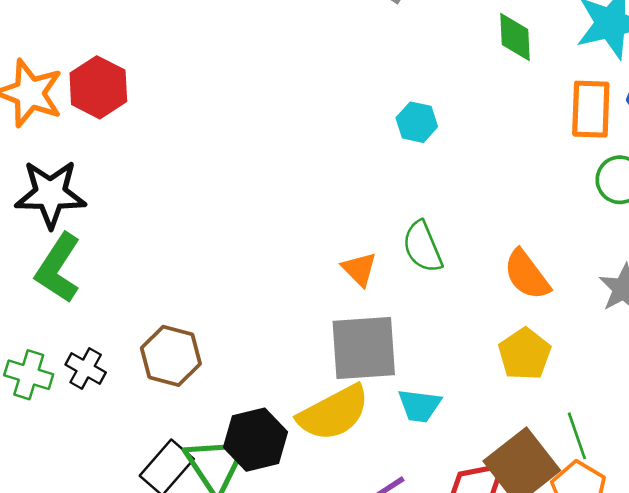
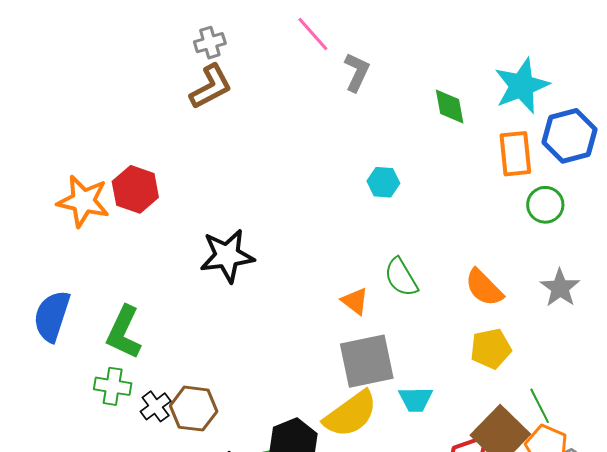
black star: (50, 194) -> (227, 256), moved
yellow pentagon: (525, 354) -> (491, 349), turned 30
brown hexagon: (171, 356) -> (194, 409), moved
black cross: (86, 369) -> (156, 406), turned 32
green cross: (29, 375) -> (113, 386), moved

